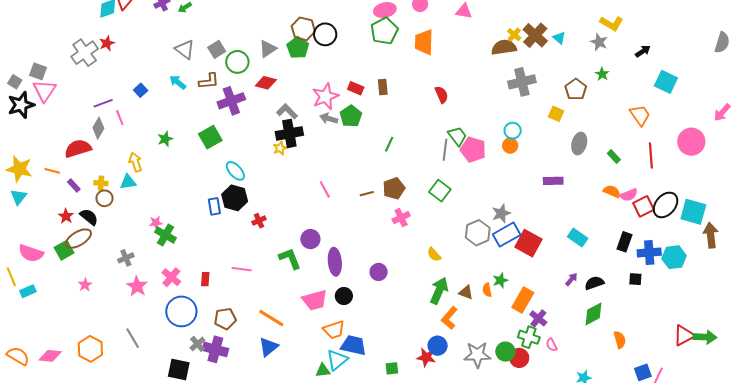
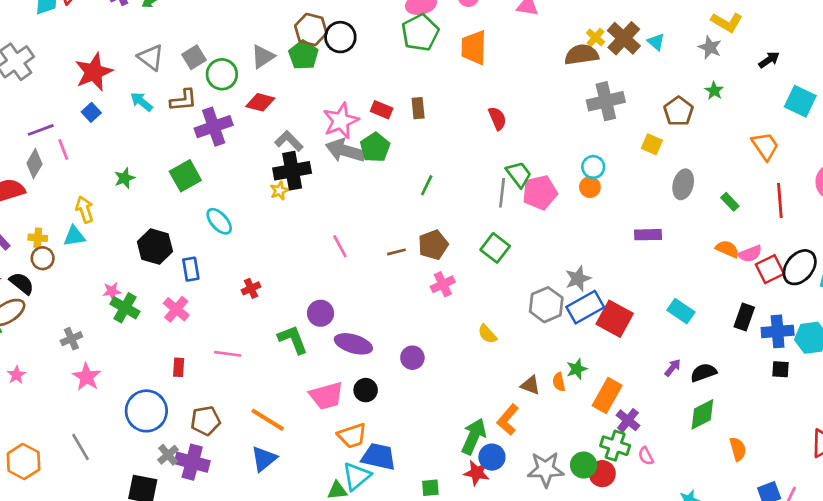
red star: (107, 43) -> (94, 72), moved, size x1.8
gray arrow: (329, 119) -> (345, 151), size x1.6
pink pentagon: (473, 150) -> (540, 192), turned -30
black hexagon: (235, 198) -> (155, 247), moved
purple ellipse: (335, 262) -> (353, 344), turned -68
pink cross: (171, 277) -> (176, 309), moved
black square: (635, 279) -> (781, 369), moved
green arrow: (439, 291) -> (474, 436), moved

